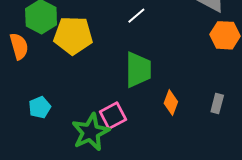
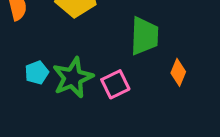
green star: (91, 132) -> (73, 78), moved

